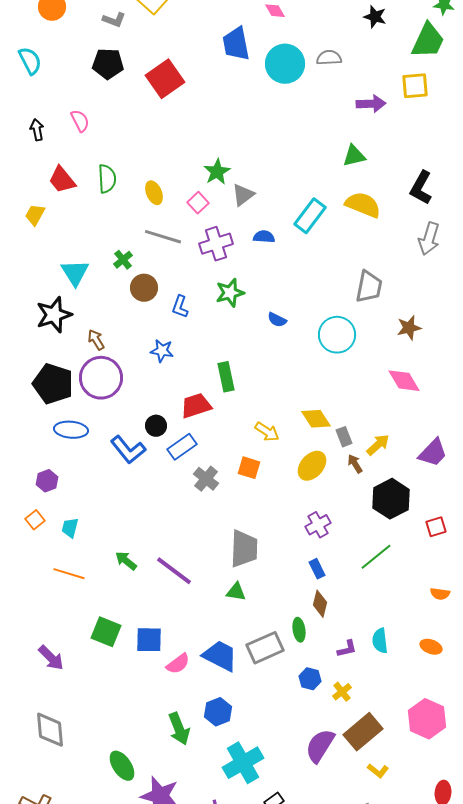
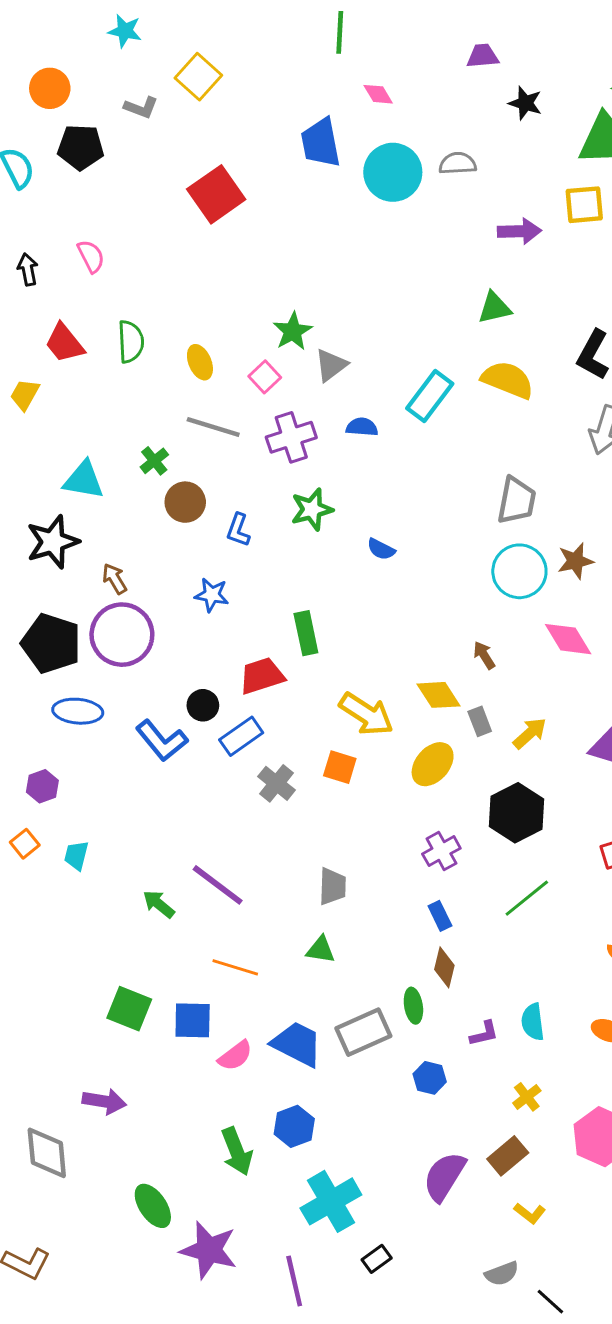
black pentagon: (108, 64) -> (81, 147), moved
cyan triangle: (75, 273) -> (84, 480), turned -48
cyan circle: (337, 335) -> (519, 571), moved
yellow arrow: (267, 432) -> (366, 714), size x1.5
brown arrow: (355, 464) -> (484, 655), moved
black hexagon: (391, 499) -> (517, 813), moved
gray trapezoid: (244, 549) -> (332, 886), size x0.7
purple line: (174, 571) -> (218, 885), moved
orange line: (69, 574) -> (235, 967), moved
purple arrow: (51, 658) -> (104, 1101), moved, turned -36
yellow cross: (342, 692) -> (527, 1097), moved
brown rectangle: (363, 732) -> (508, 1156), size x0.7

